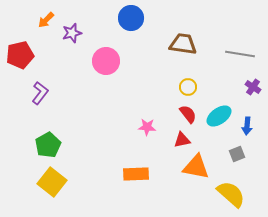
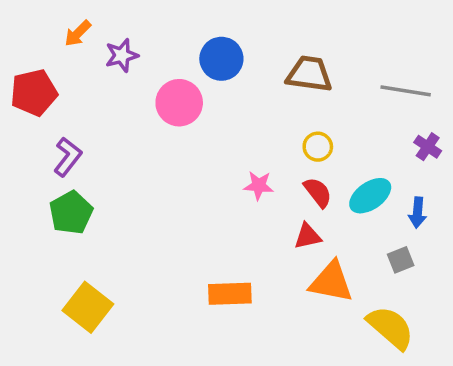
blue circle: (131, 18) -> (221, 59), moved
pink star: (147, 127) -> (259, 186), moved
green pentagon: (48, 145) -> (71, 213), moved

